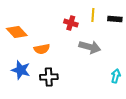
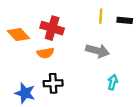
red cross: (71, 23) -> (52, 28), moved, size x1.5
blue star: (21, 70) -> (25, 93), moved
cyan arrow: (116, 76) -> (113, 82), moved

